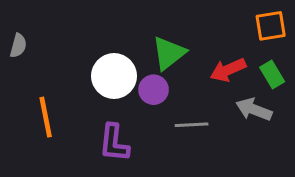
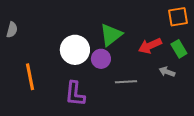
gray arrow: (254, 109) -> (167, 72), size x0.7

